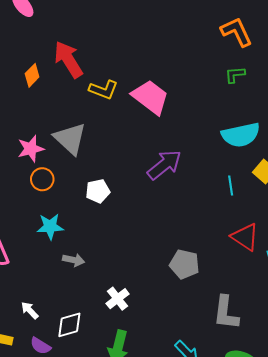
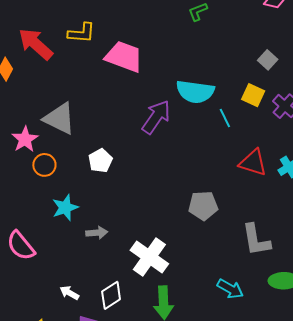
yellow L-shape: (104, 90) -> (82, 33), moved
cyan semicircle: (241, 135) -> (195, 92), moved, turned 36
white cross: (118, 299) -> (149, 257), size x1.6

